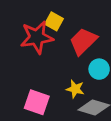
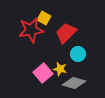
pink square: (37, 102) -> (43, 73), moved, turned 30

